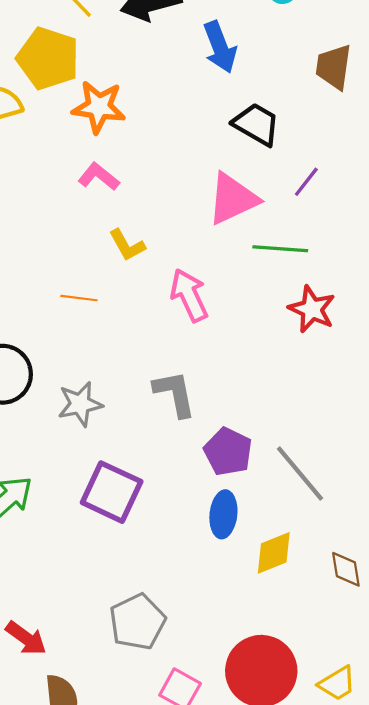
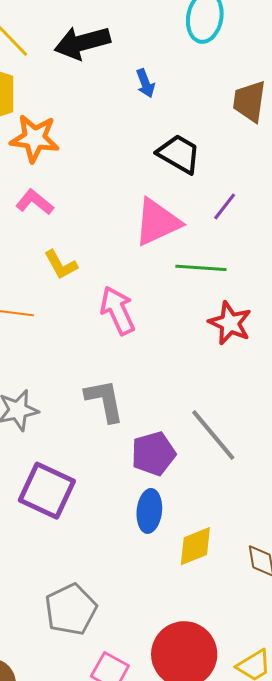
blue arrow: (220, 47) -> (145, 83), size x0.6
purple pentagon: (228, 452) -> (153, 454), turned 30
gray line: (300, 474) -> (213, 435), moved

